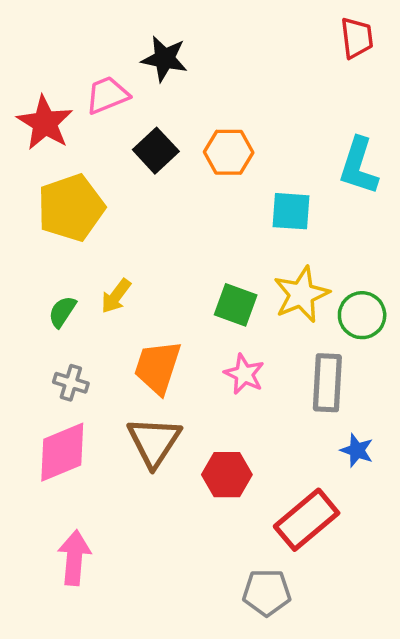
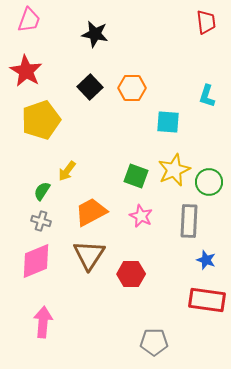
pink trapezoid: (107, 95) -> (29, 20), moved, turned 132
cyan L-shape: (359, 166) -> (207, 96), size x0.7
green semicircle: (62, 312) -> (42, 191), moved
orange trapezoid: (158, 367) -> (91, 212), turned 44
red rectangle: (307, 520) -> (207, 300), moved, turned 48

